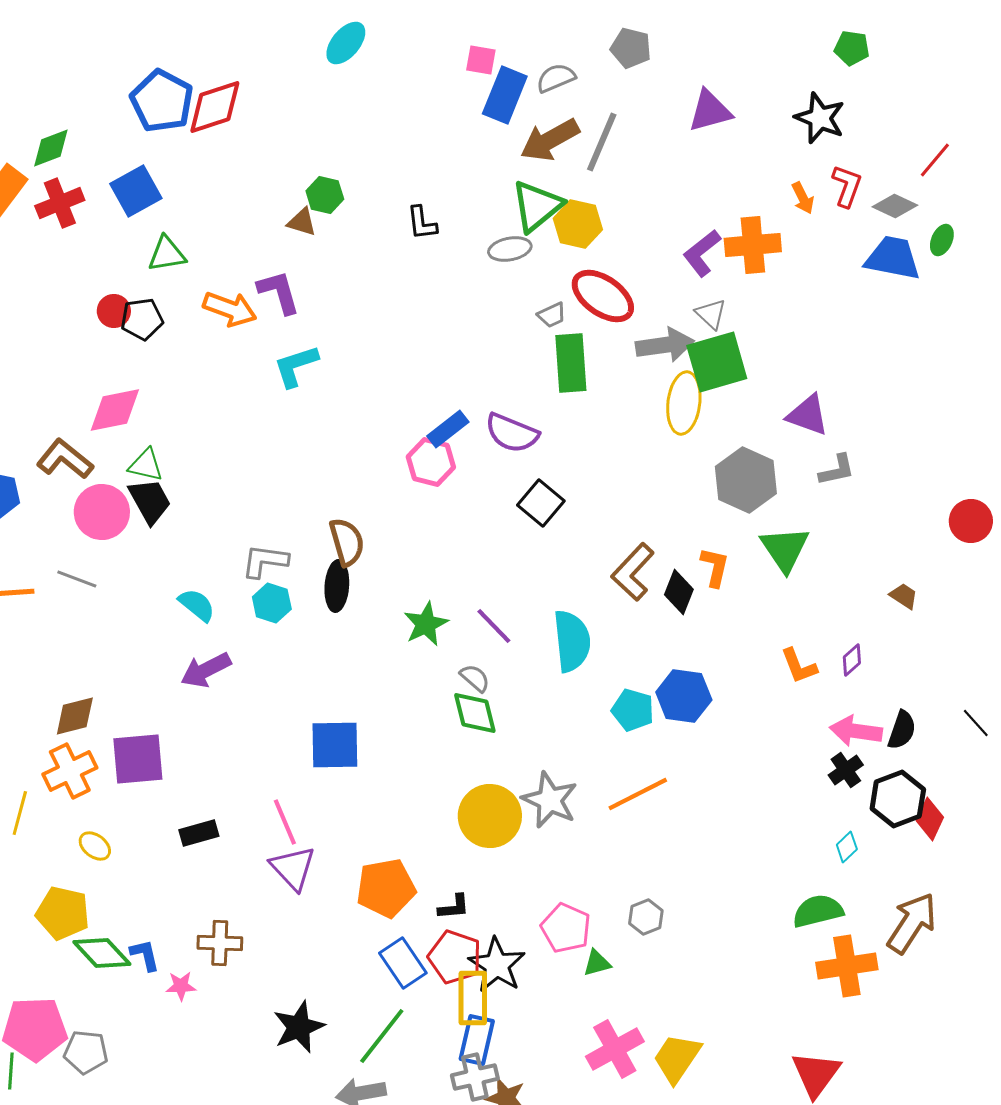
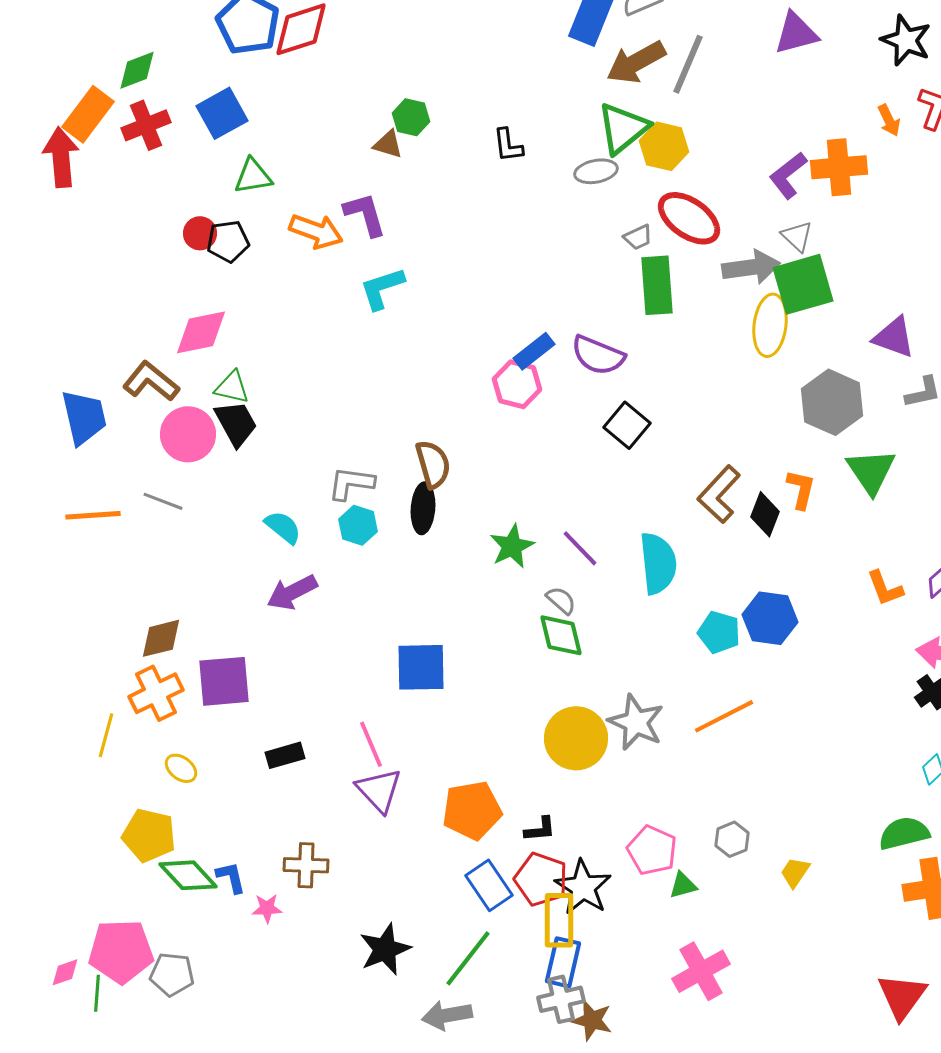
yellow trapezoid: (677, 1058) -> (795, 872), moved, size x0.6

